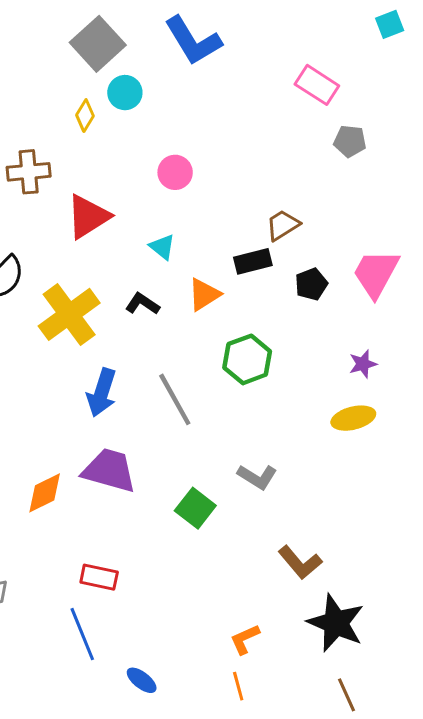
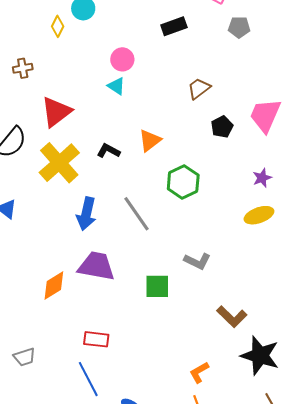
brown cross: (29, 172) -> (23, 68), size x0.7
red triangle: (88, 217) -> (56, 112), moved
cyan triangle: (162, 247) -> (116, 86), moved
black rectangle: (253, 261) -> (174, 26), moved
green square: (195, 508) -> (157, 286), turned -32

